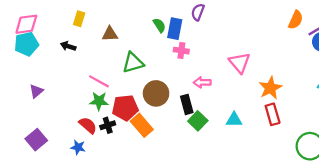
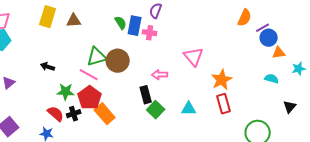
yellow rectangle: (79, 19) -> (48, 17), size x1.5
brown triangle: (110, 34) -> (74, 21), moved
black arrow: (68, 46) -> (48, 67), moved
pink cross: (181, 51) -> (150, 33), moved
pink line: (99, 81) -> (89, 75), moved
brown circle: (156, 93) -> (118, 61), moved
red pentagon: (125, 108) -> (90, 98), turned -30

